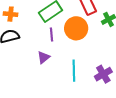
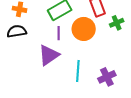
purple triangle: (44, 57) -> (49, 55), size x1.6

